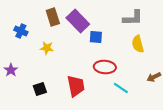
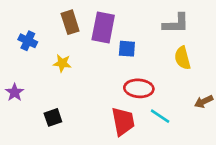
purple rectangle: (78, 21) -> (103, 28), turned 55
red trapezoid: (76, 86) -> (123, 121), moved

